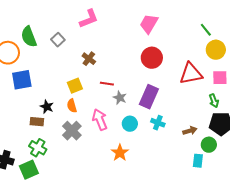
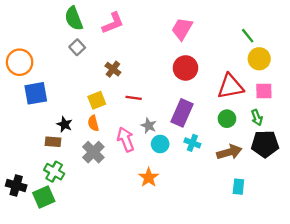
green semicircle: (29, 37) -> (74, 18), moved
gray star: (120, 98) -> (149, 126), moved
brown arrow: (190, 131) -> (229, 152), size x1.5
green circle: (209, 145) -> (227, 119), moved

